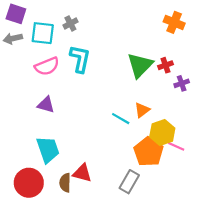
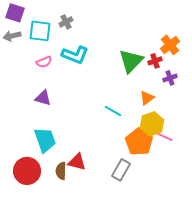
orange cross: (174, 22) -> (170, 45), moved, turned 30
cyan L-shape: (80, 59) -> (75, 55), turned 100
pink semicircle: (47, 66) -> (44, 62), size x0.7
orange triangle: (142, 110) -> (147, 98), moved

